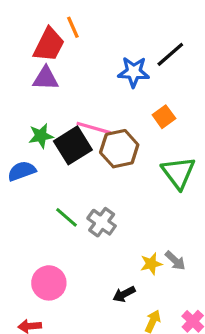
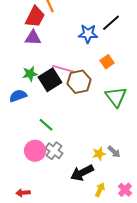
gray cross: (102, 222) -> (54, 151), moved
pink circle: (49, 283) -> (35, 151), moved
black arrow: (124, 294) -> (82, 173), size x1.6

